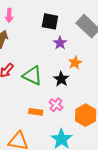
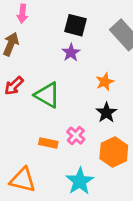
purple star: (60, 43) -> (71, 53), moved
black star: (61, 79) -> (106, 113), moved

